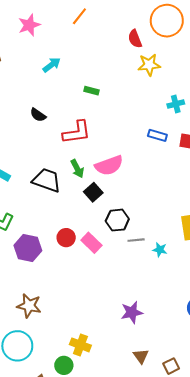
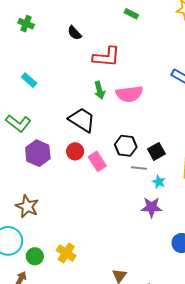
green rectangle: (91, 91) -> (131, 14), moved
black trapezoid: (47, 180) -> (82, 120), moved
black square: (93, 192) -> (156, 151), moved
purple star: (132, 312) -> (152, 207), moved
green circle: (64, 365) -> (35, 256), moved

